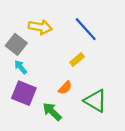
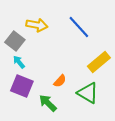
yellow rectangle: (77, 60) -> (99, 62), moved, size x1.6

